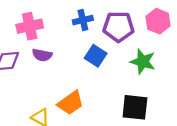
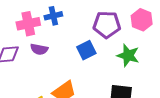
blue cross: (83, 20) -> (53, 16), moved
blue square: (96, 56) -> (86, 50), turned 30

